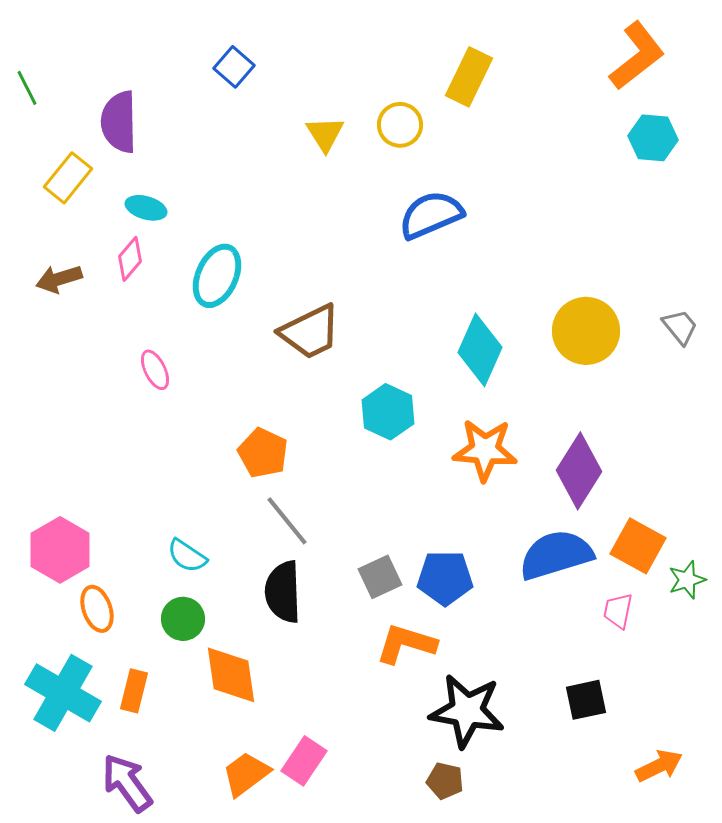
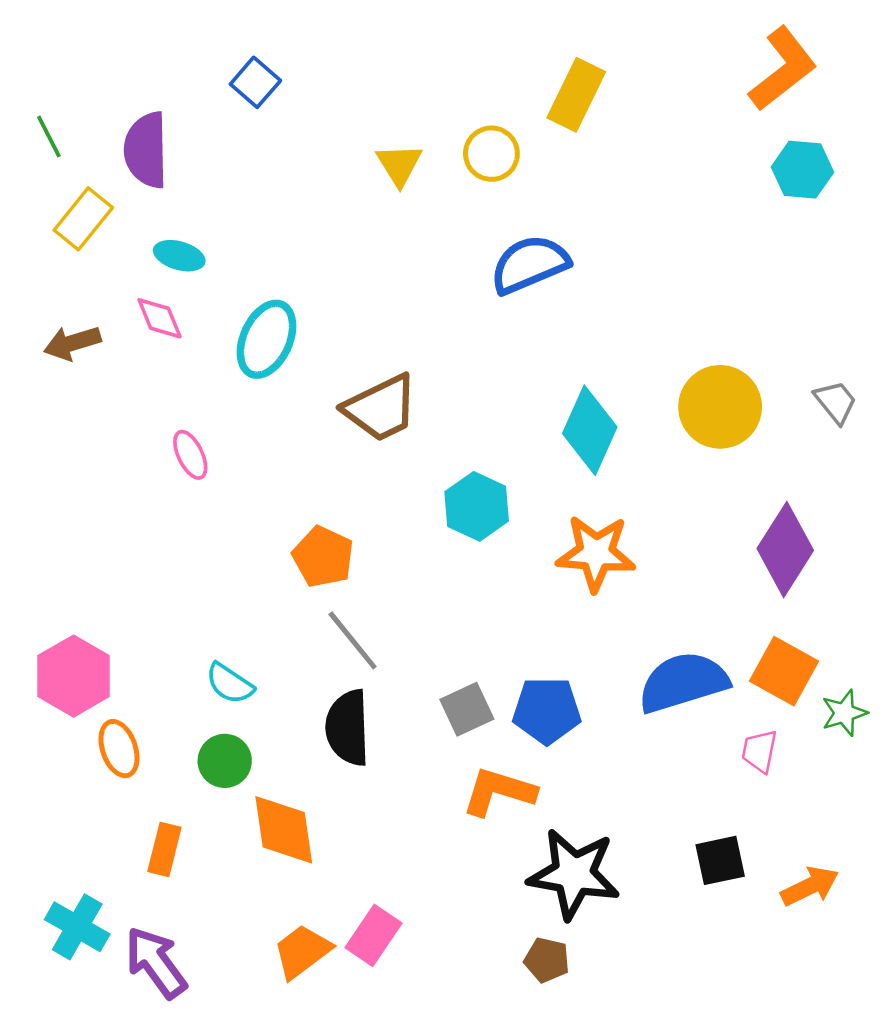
blue square: (234, 67) -> (255, 82), moved
green line: (27, 88) -> (49, 136), moved
pink diamond: (130, 259) -> (160, 318), turned -63
purple diamond: (579, 471) -> (785, 549), moved
cyan cross: (63, 693) -> (77, 927), moved, size x0.7
orange arrow: (659, 766) -> (810, 886), moved

